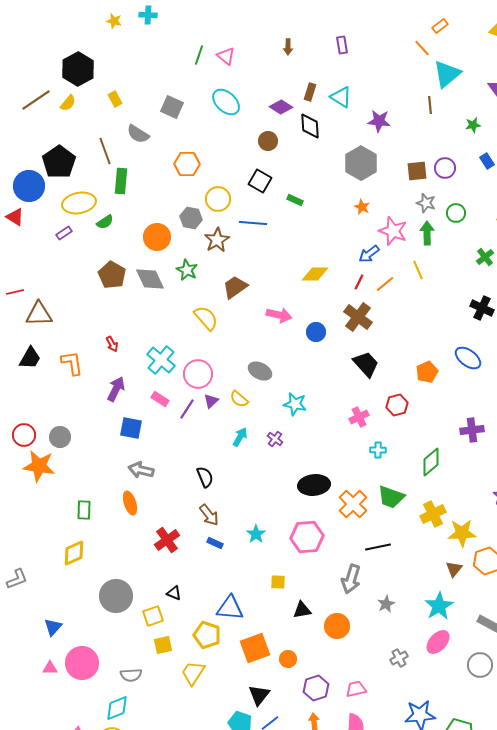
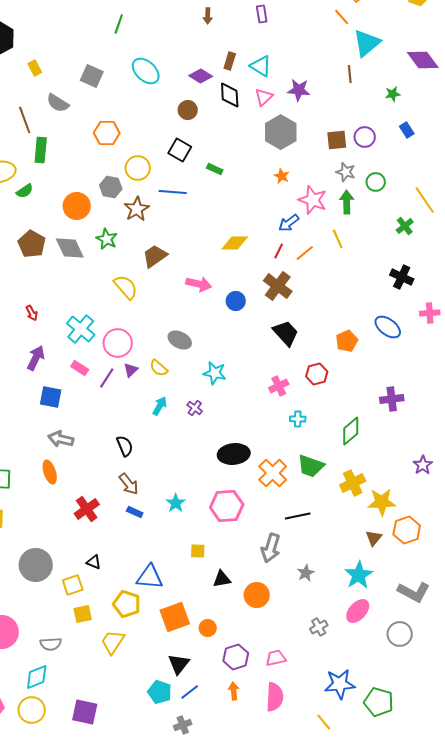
pink triangle: (226, 56) -> (264, 97), moved, turned 36

